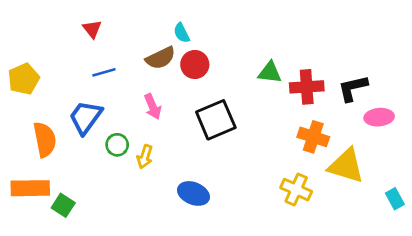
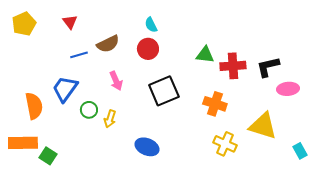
cyan semicircle: (182, 33) -> (151, 25), moved
brown semicircle: (161, 58) -> (108, 44), moved
yellow pentagon: (24, 79) -> (24, 24), moved
orange cross: (313, 137) -> (215, 104), moved

